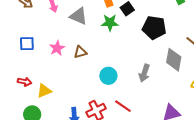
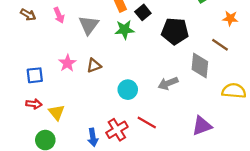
gray triangle: (79, 16) -> (89, 25), turned 48
blue square: (27, 44) -> (35, 75), moved
gray arrow: (144, 73) -> (168, 83), turned 54
yellow triangle: (44, 91) -> (57, 112), turned -42

